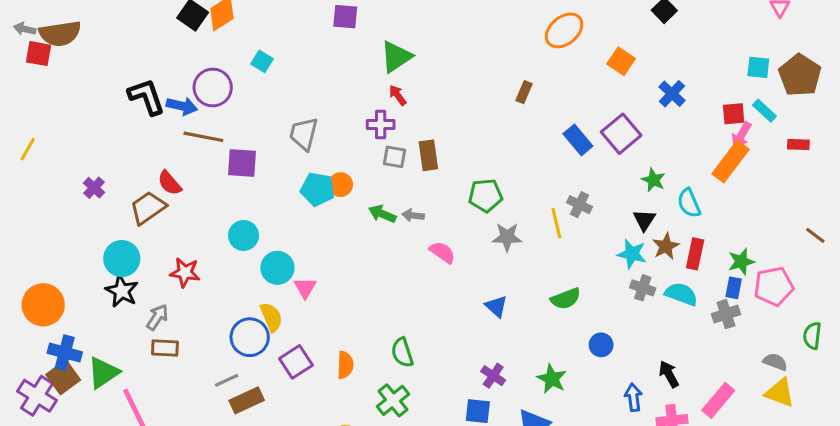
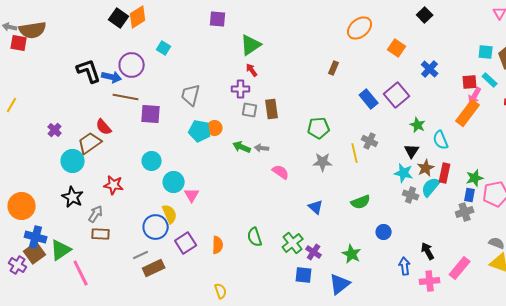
green pentagon: (485, 195) -> (319, 128), moved
cyan circle: (122, 259) -> (73, 161), moved
cyan semicircle: (681, 294) -> (431, 187), moved, turned -70
purple cross: (37, 396) -> (18, 265), size x0.7
green cross: (393, 400) -> (293, 243), moved

